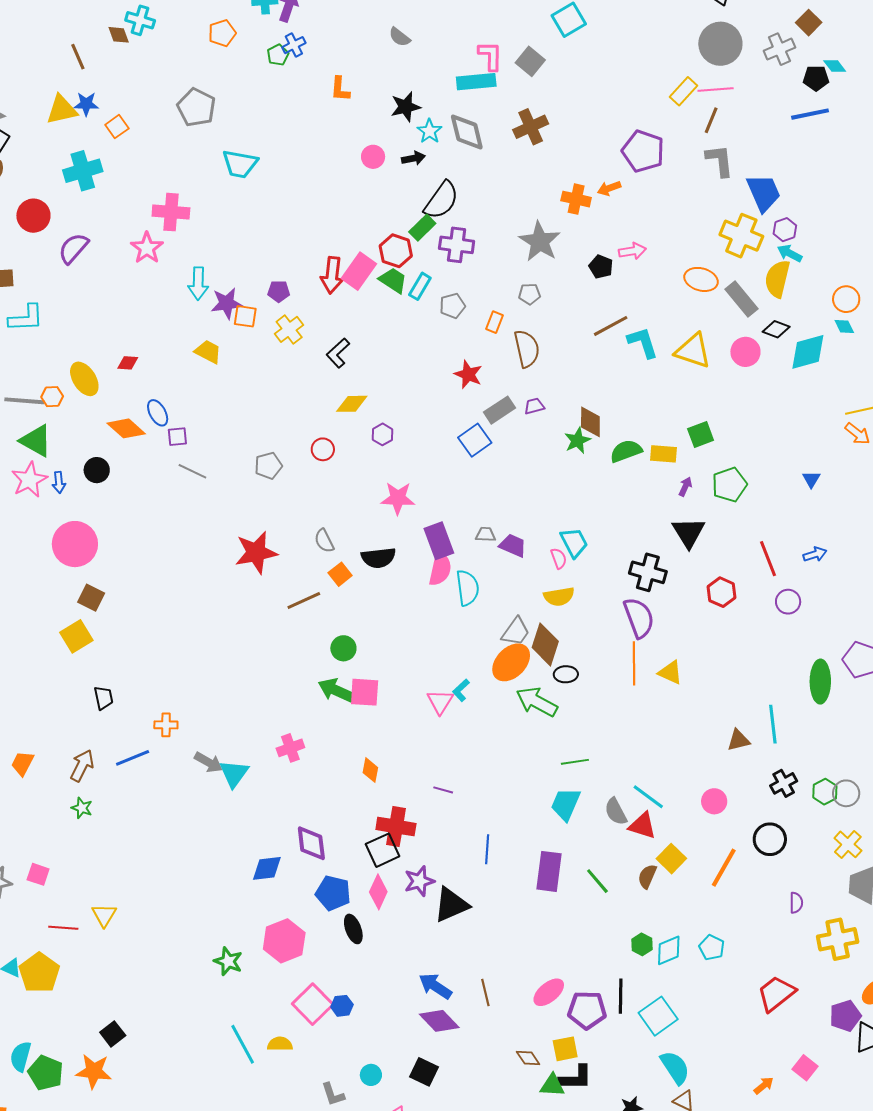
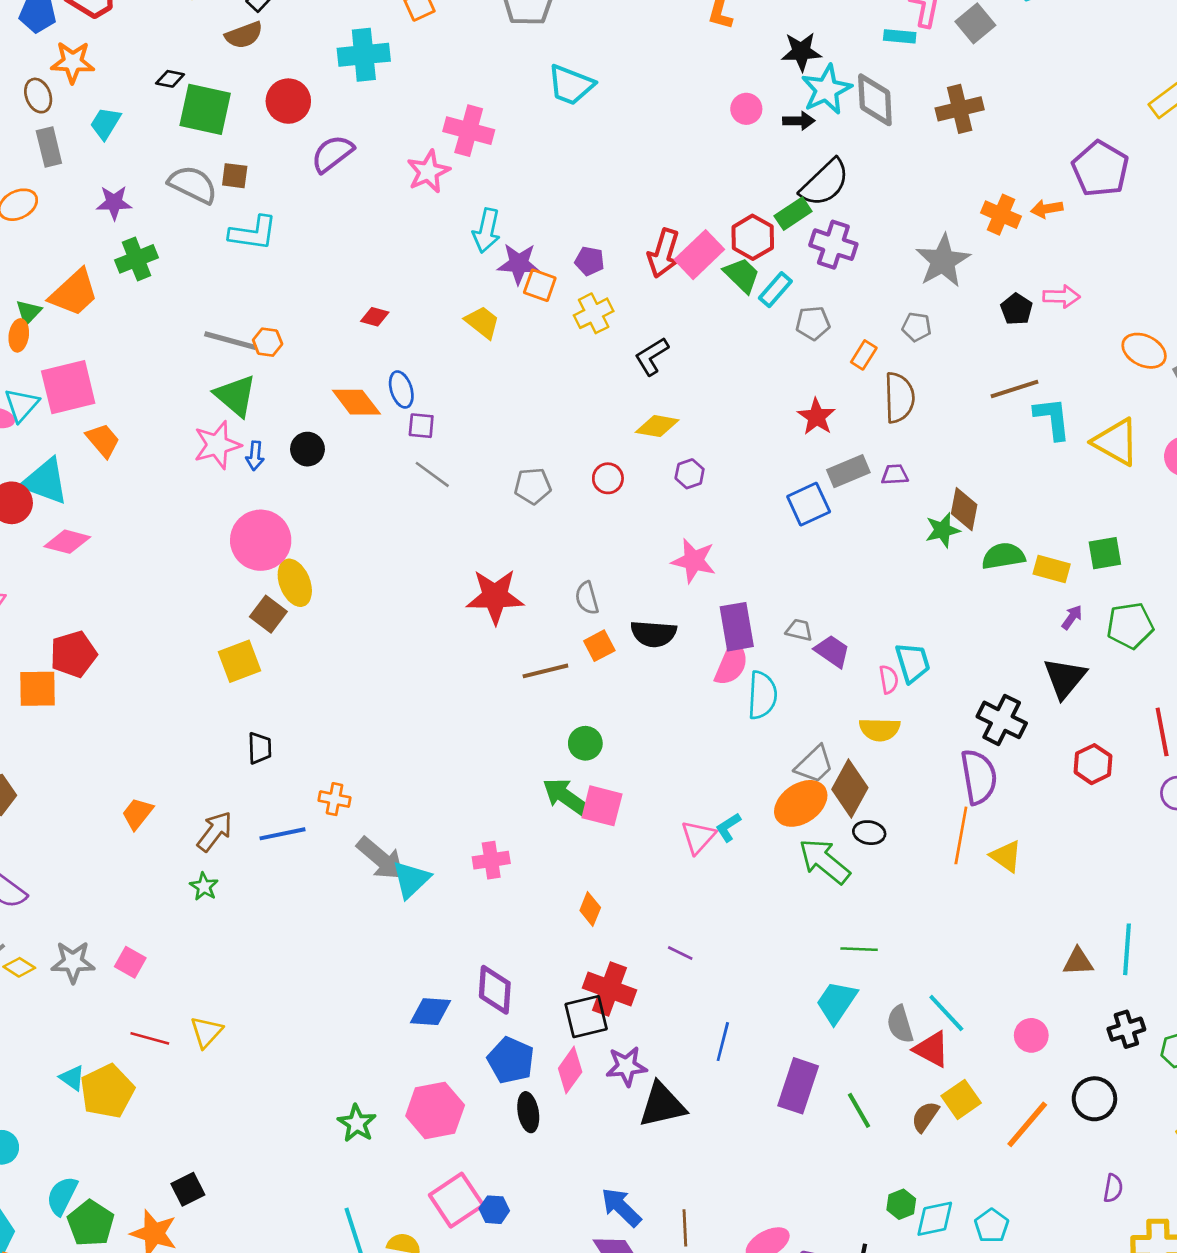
cyan rectangle: (476, 82) -> (900, 36), size x0.6
cyan star: (429, 131) -> (826, 90), size x1.5
yellow ellipse: (84, 379) -> (295, 583), moved
gray arrow: (209, 762) -> (381, 859), size x1.4

